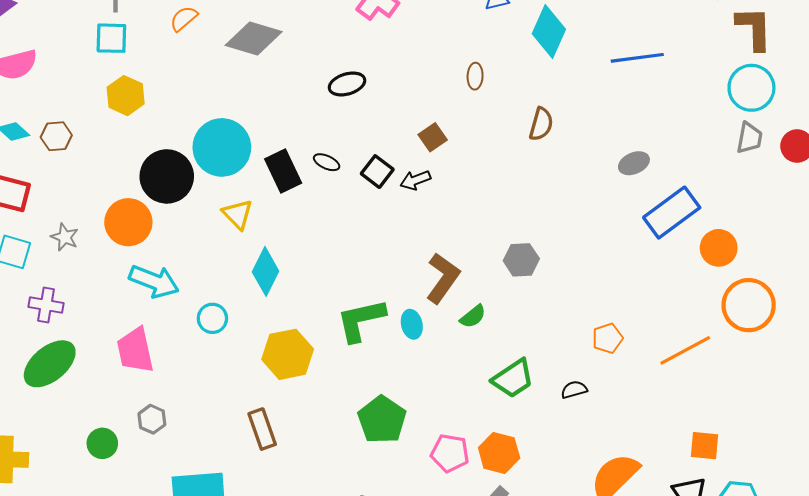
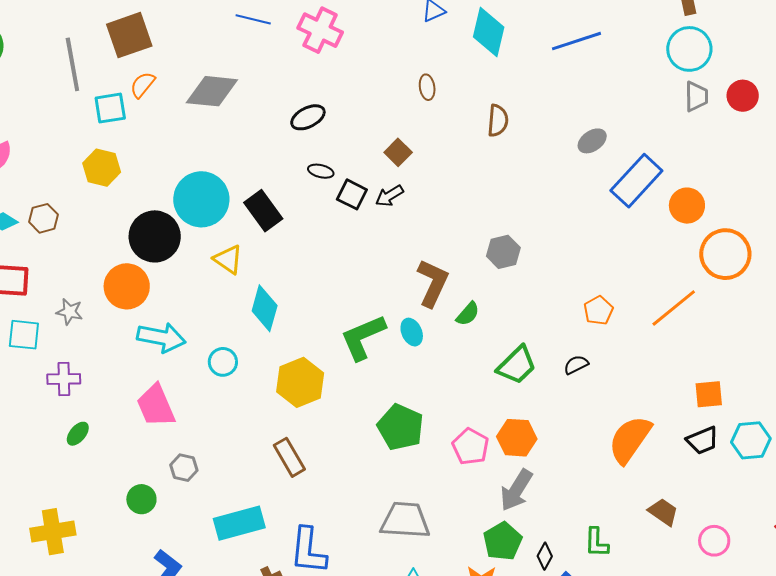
cyan square: (111, 38) -> (110, 108), moved
black ellipse: (327, 162) -> (321, 171), moved
green ellipse: (50, 364) -> (78, 434), size x0.5
pink pentagon: (450, 453) -> (470, 447), turned 30

